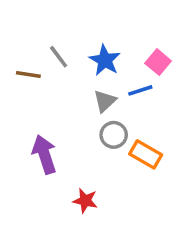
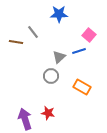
blue star: (105, 60) -> (59, 14), moved, turned -30
gray circle: (114, 135) -> (51, 76), moved
purple arrow: (44, 154) -> (25, 119), moved

